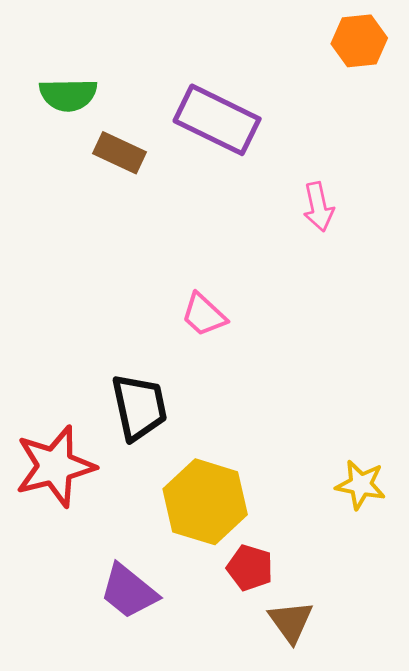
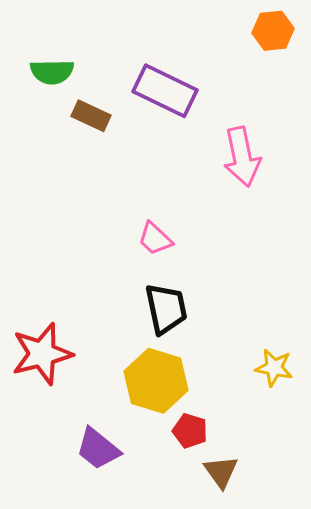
pink arrow: (318, 207) -> (242, 157), size x1.6
black trapezoid: (139, 407) -> (166, 309), moved

